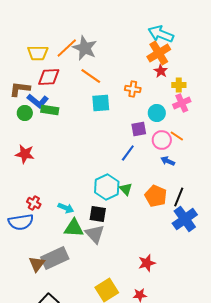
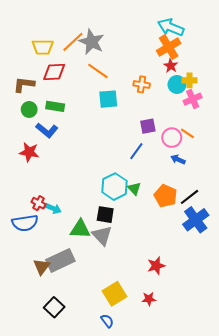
blue L-shape: (38, 101) -> (47, 130), moved
cyan circle: (157, 113) -> (177, 84), moved
black line: (179, 197) -> (189, 197), turned 30
cyan arrow: (66, 208) -> (53, 208), moved

